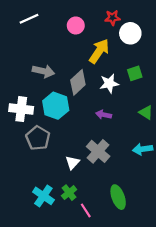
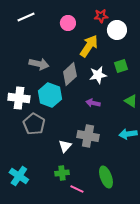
gray cross: (98, 151) -> (88, 136), turned -30
green cross: (69, 193) -> (62, 173), turned 32
cyan cross: (43, 196) -> (19, 176), moved
pink line: (86, 210) -> (77, 189), turned -32

